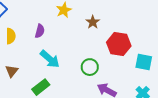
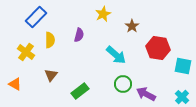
cyan arrow: (50, 59) -> (116, 55), moved
green circle: (90, 67) -> (123, 84), moved

